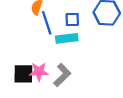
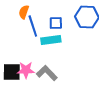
gray L-shape: (62, 75) -> (47, 73), turned -90

